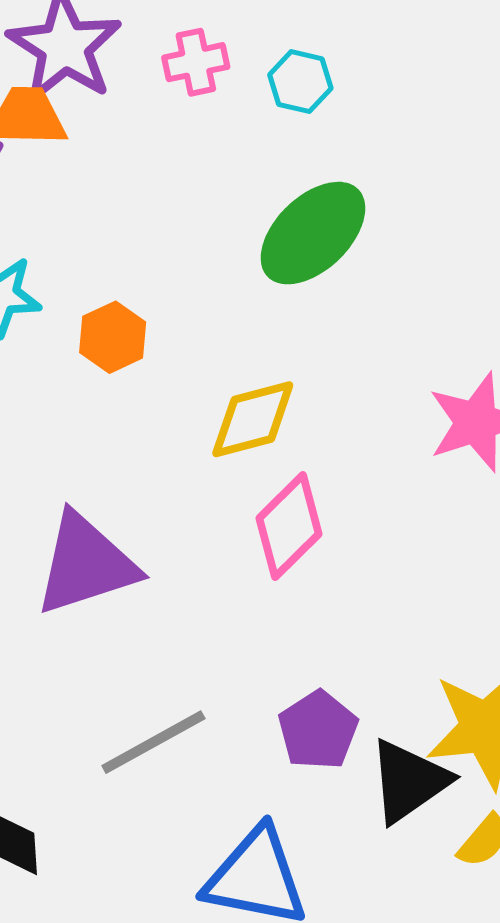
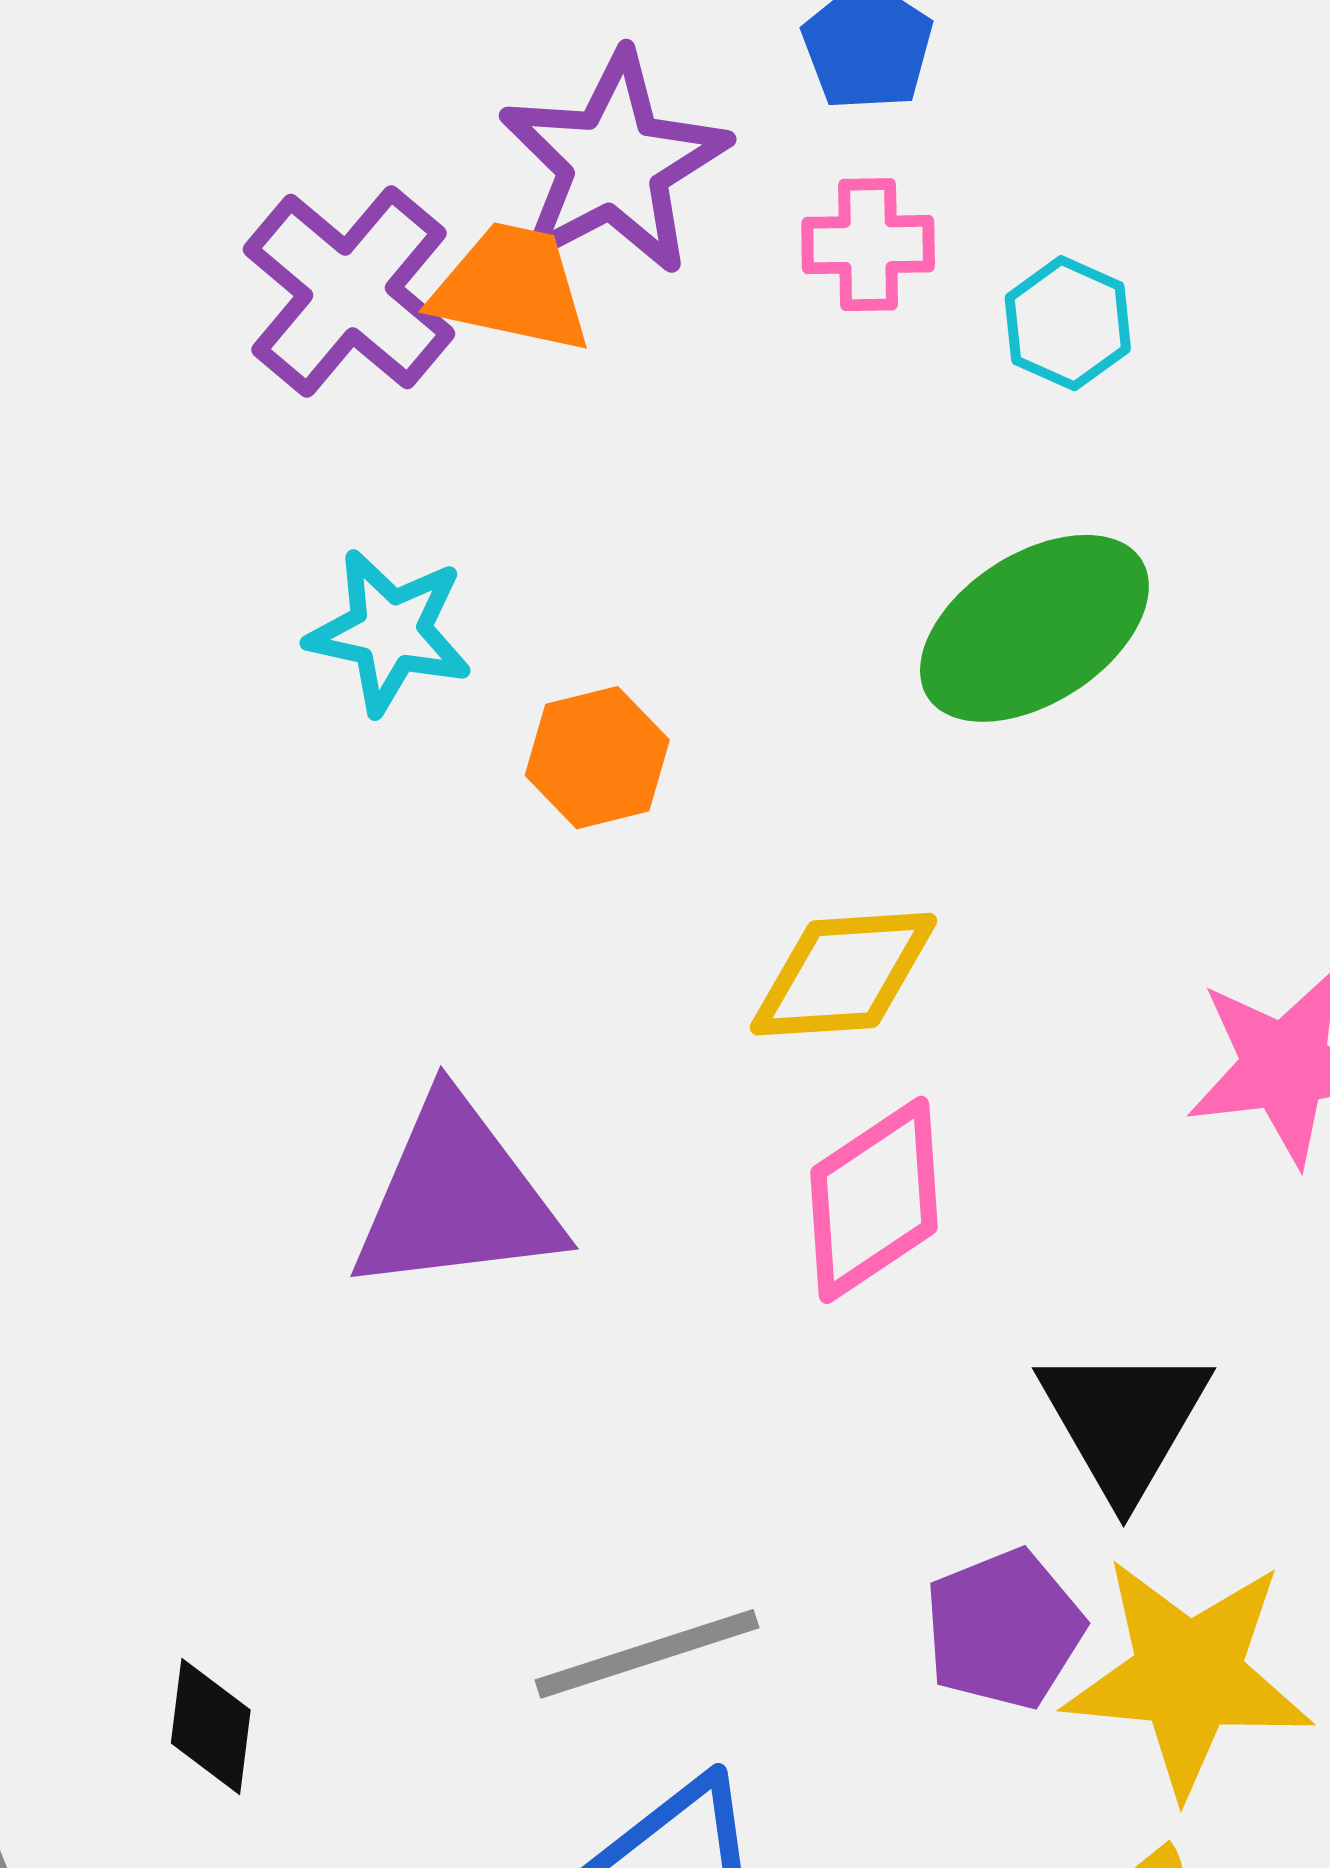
purple pentagon: (318, 730) -> (1004, 1629), moved
gray line: (153, 742) -> (647, 1654), moved
black triangle: (409, 781) -> (1124, 1421), moved, turned -36

